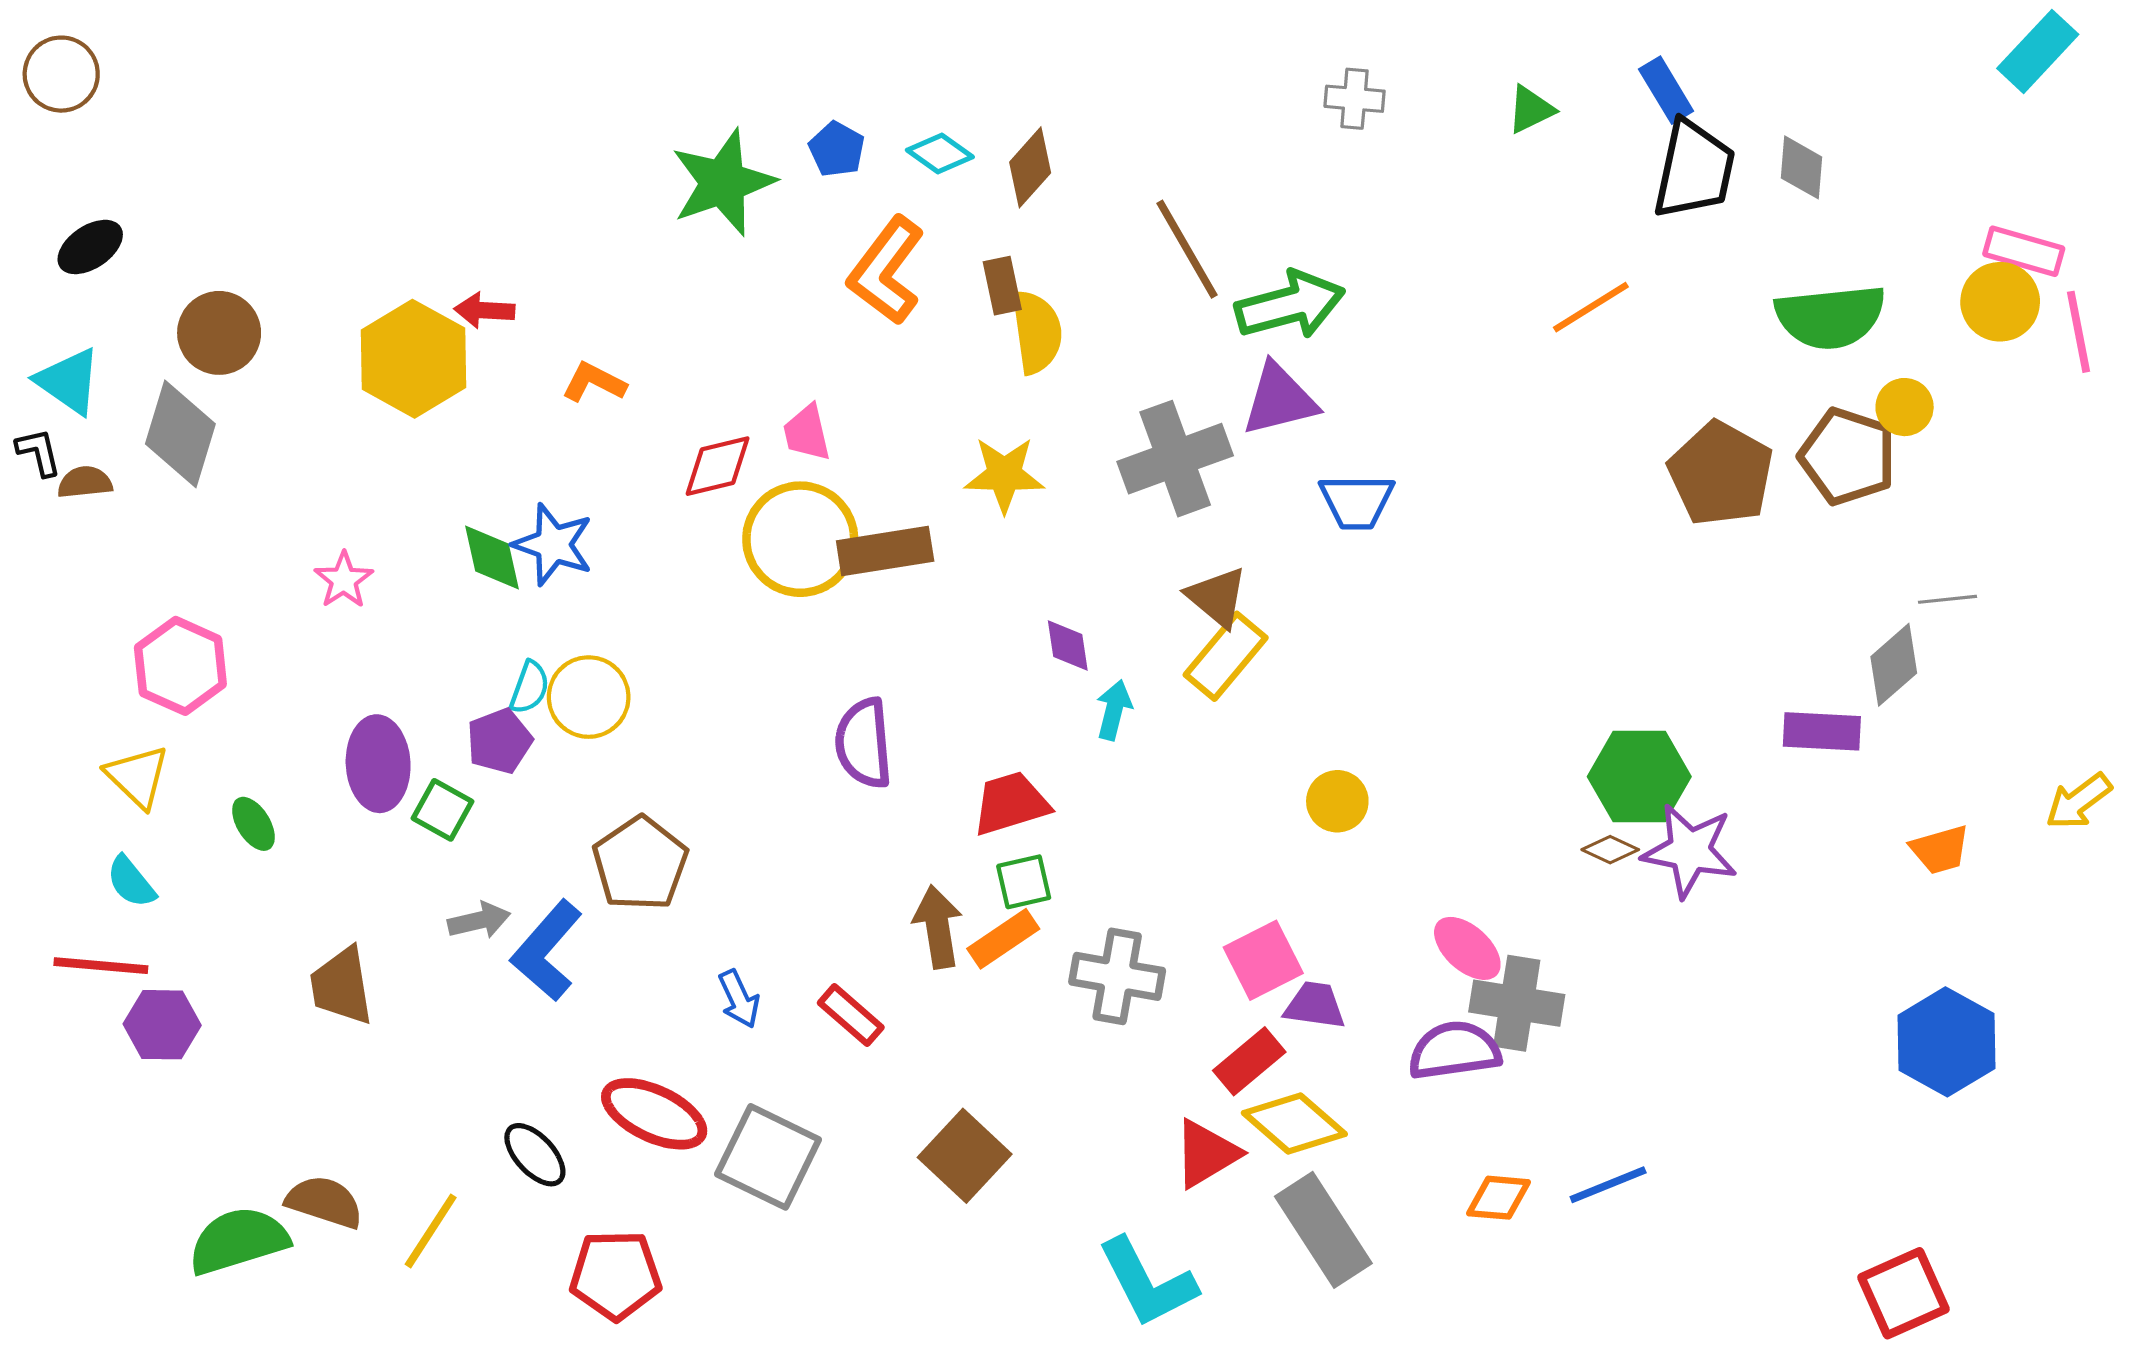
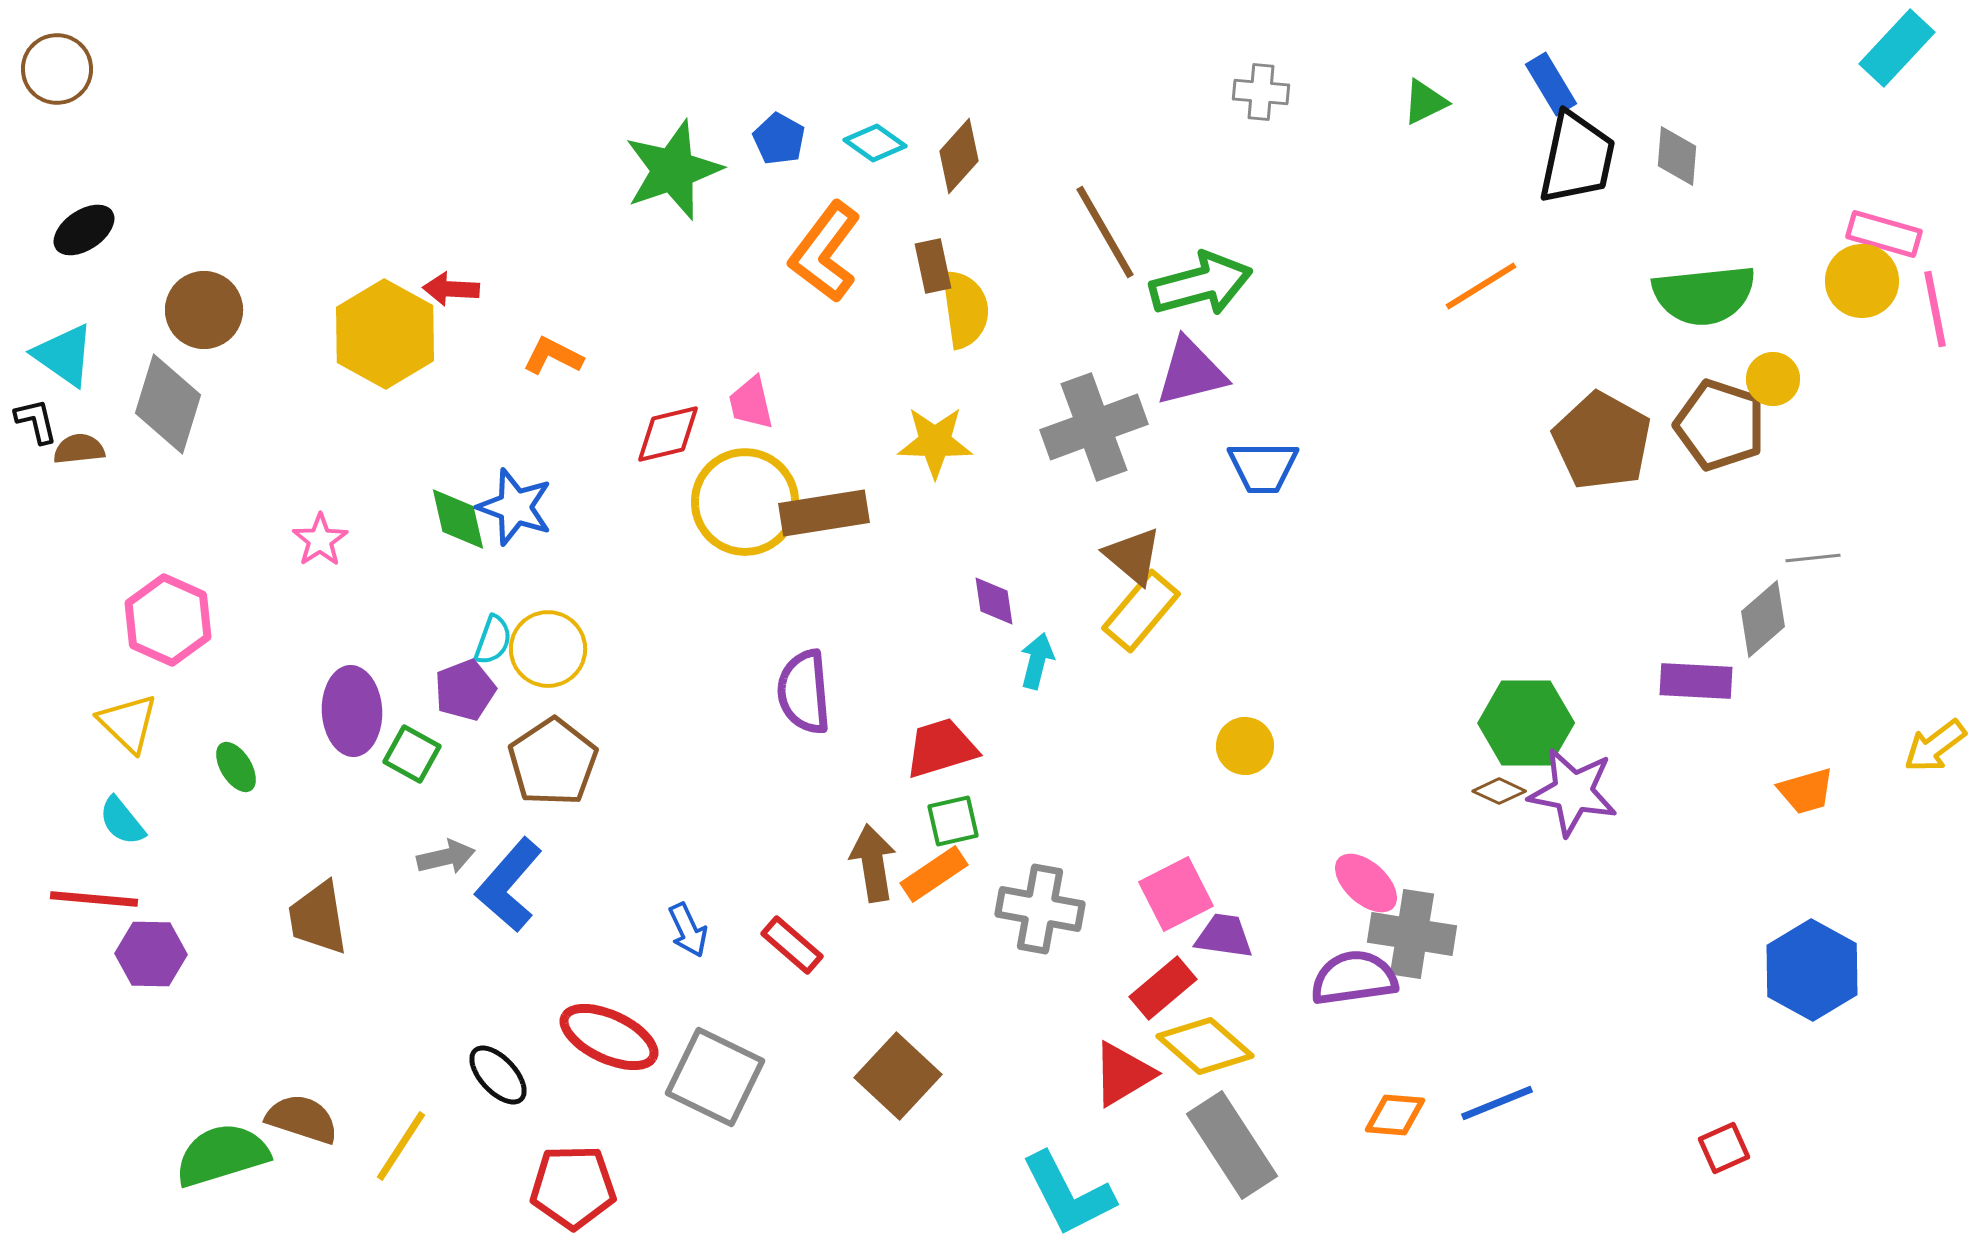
brown pentagon: (640, 864) -> (553, 762), moved
red square: (1903, 1293) -> (1724, 1148), moved, size x0.6

